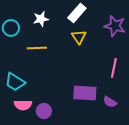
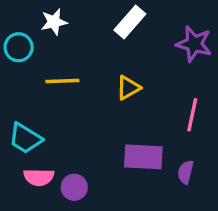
white star: (41, 19) -> (54, 22), moved
yellow triangle: (79, 37) -> (128, 88), moved, turned 35
purple semicircle: (110, 102) -> (186, 172), turned 72

